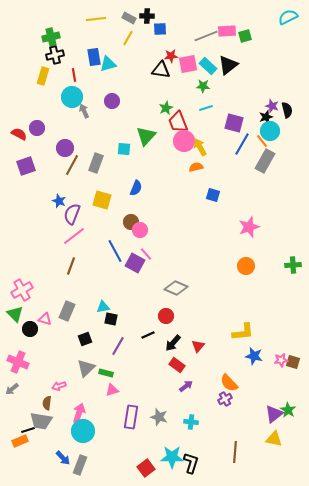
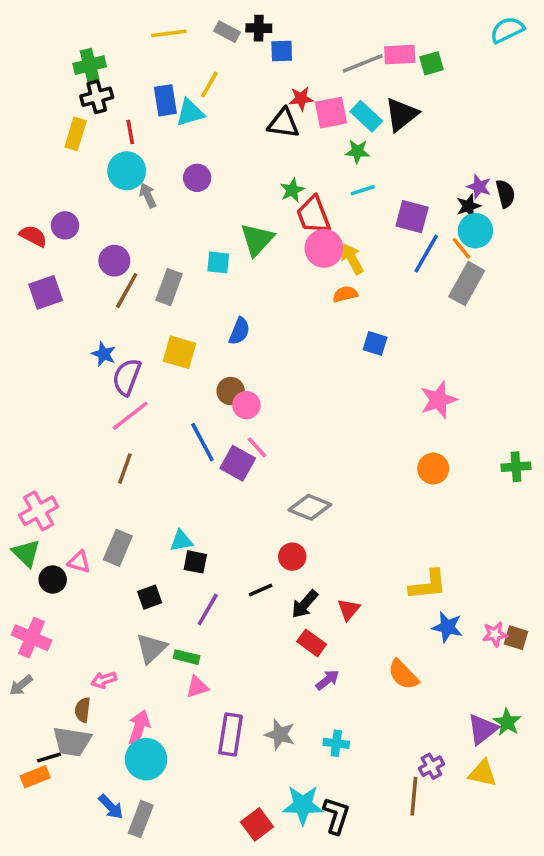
yellow line: (128, 38) -> (209, 84), moved
purple cross: (225, 399) -> (431, 766), moved

